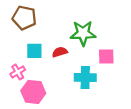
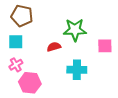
cyan square: (34, 51) -> (16, 42), moved
pink square: (106, 56) -> (105, 46), moved

